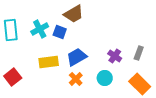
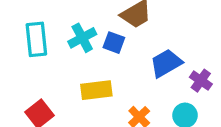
blue trapezoid: (77, 57) -> (166, 63), moved

